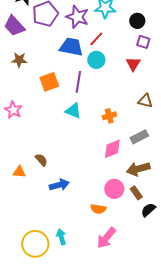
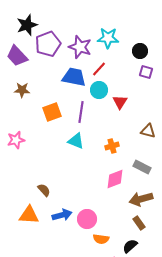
red triangle: (133, 64) -> (120, 102), moved
pink star: (13, 110) -> (16, 140), turned 30
gray rectangle: (139, 137) -> (142, 167), turned 54
orange triangle: (19, 172) -> (29, 215), moved, size x1.5
pink circle: (114, 189) -> (87, 219), moved
black semicircle: (148, 210) -> (130, 246), moved

